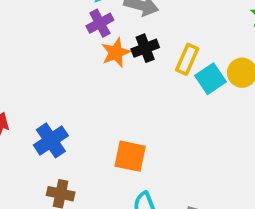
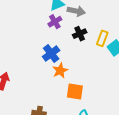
orange star: (116, 53) -> (60, 71), moved
blue cross: (51, 140) -> (51, 53), moved

